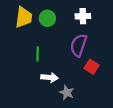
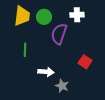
purple semicircle: (79, 45) -> (59, 34), moved
green line: (38, 54) -> (25, 50), moved

